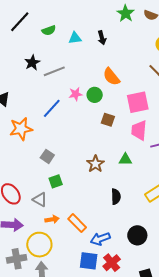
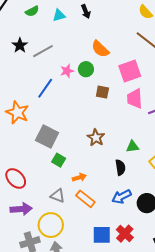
orange star: (21, 129) -> (17, 112), turned -30
gray square: (47, 156) -> (47, 137), size x1.6
green triangle: (125, 159) -> (133, 146), moved
green square: (56, 181) -> (59, 160), turned -32
gray triangle: (40, 200) -> (58, 196), moved
orange arrow: (52, 219) -> (79, 177), moved
blue arrow: (100, 239) -> (122, 197), moved

